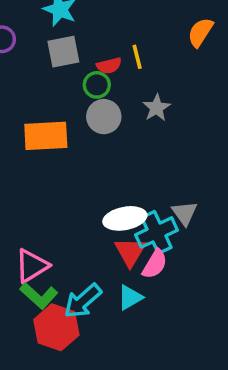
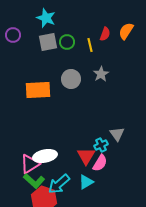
red semicircle: (109, 66) -> (105, 34), moved, turned -56
green circle: (97, 85) -> (67, 42), moved
white ellipse: (125, 218) -> (45, 156), moved
cyan cross: (156, 232) -> (101, 145), size x0.6

